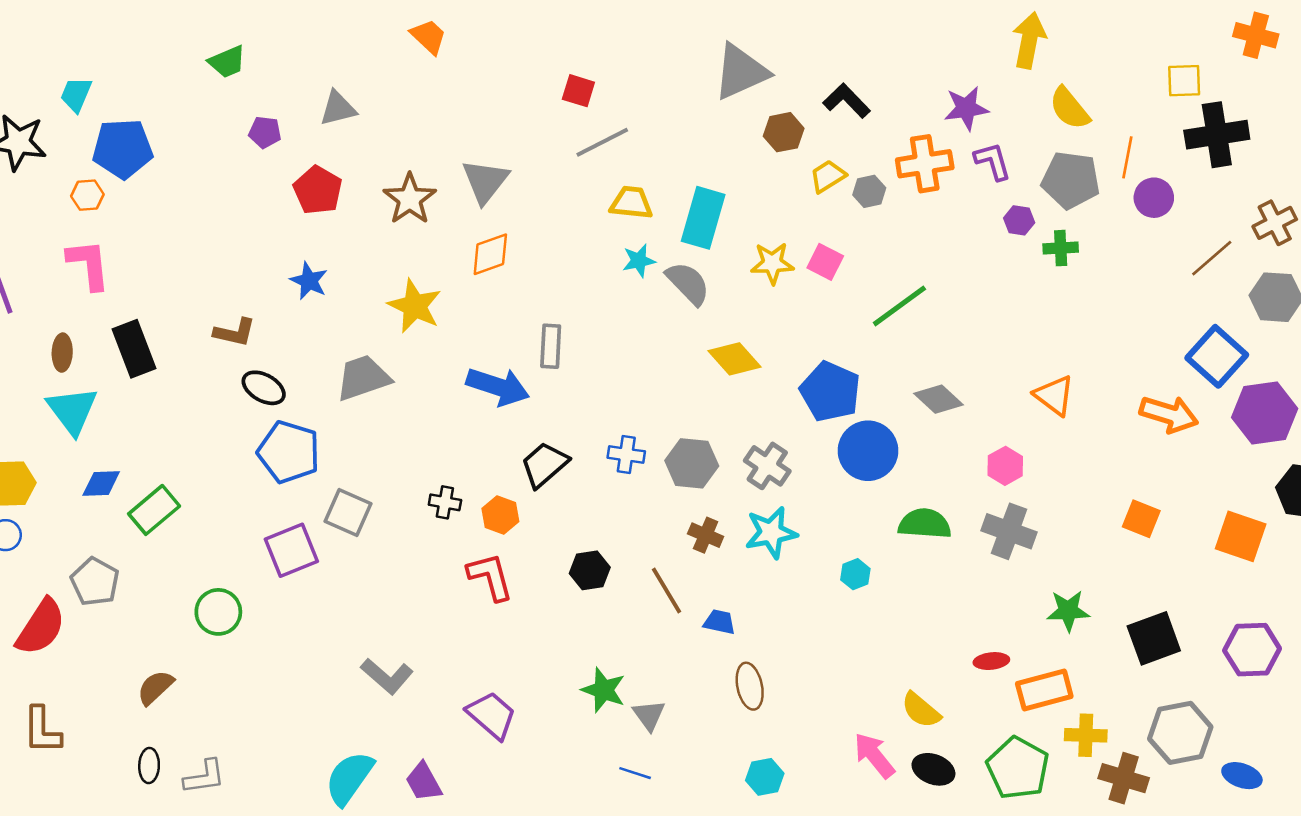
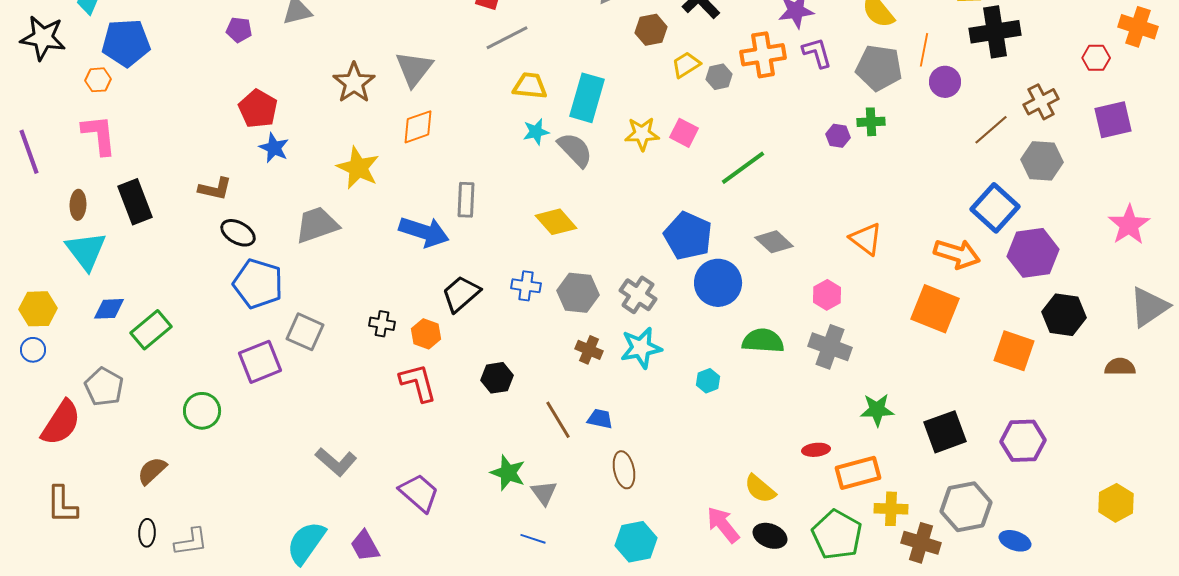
red pentagon: (318, 190) -> (258, 109), moved
purple hexagon: (1019, 220) -> (838, 136), moved
yellow diamond: (735, 359) -> (556, 222), moved
orange square: (1141, 519) -> (935, 309), moved, size x1.6
brown line: (667, 591) -> (558, 420), moved
cyan hexagon: (765, 777) -> (636, 542), size x1.4

